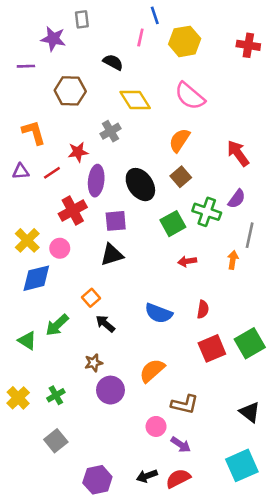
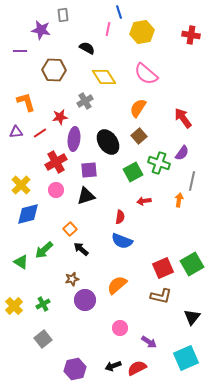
pink circle: (60, 248) -> (56, 190), moved
red semicircle: (203, 309) -> (120, 217), moved
brown L-shape: (185, 404) -> (161, 296), moved
black triangle: (250, 412) -> (192, 317), turned 30
purple arrow: (181, 445) -> (149, 342), moved

